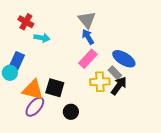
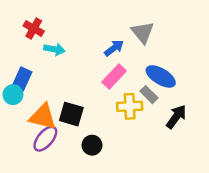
gray triangle: (87, 20) -> (143, 32), moved
blue arrow: (88, 37) -> (114, 48), turned 84
black arrow: (119, 86) -> (176, 117), moved

